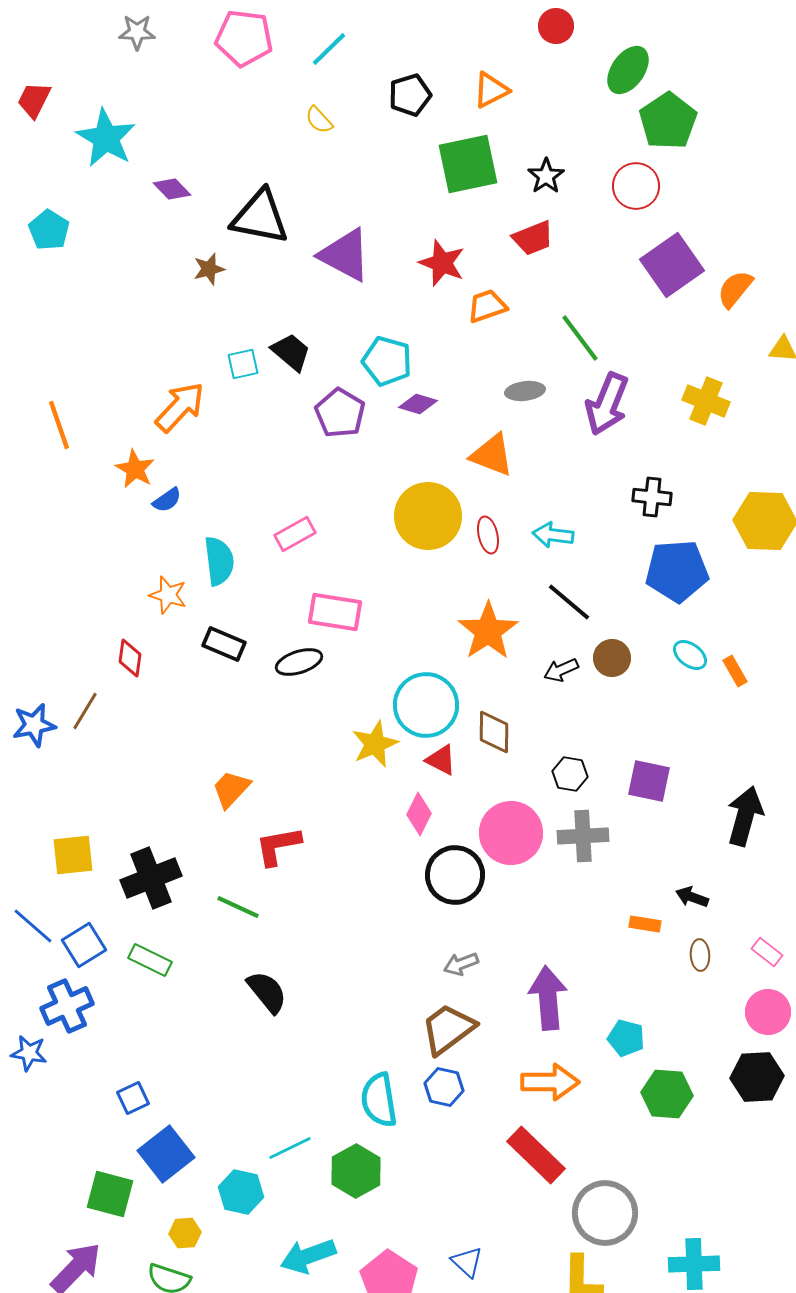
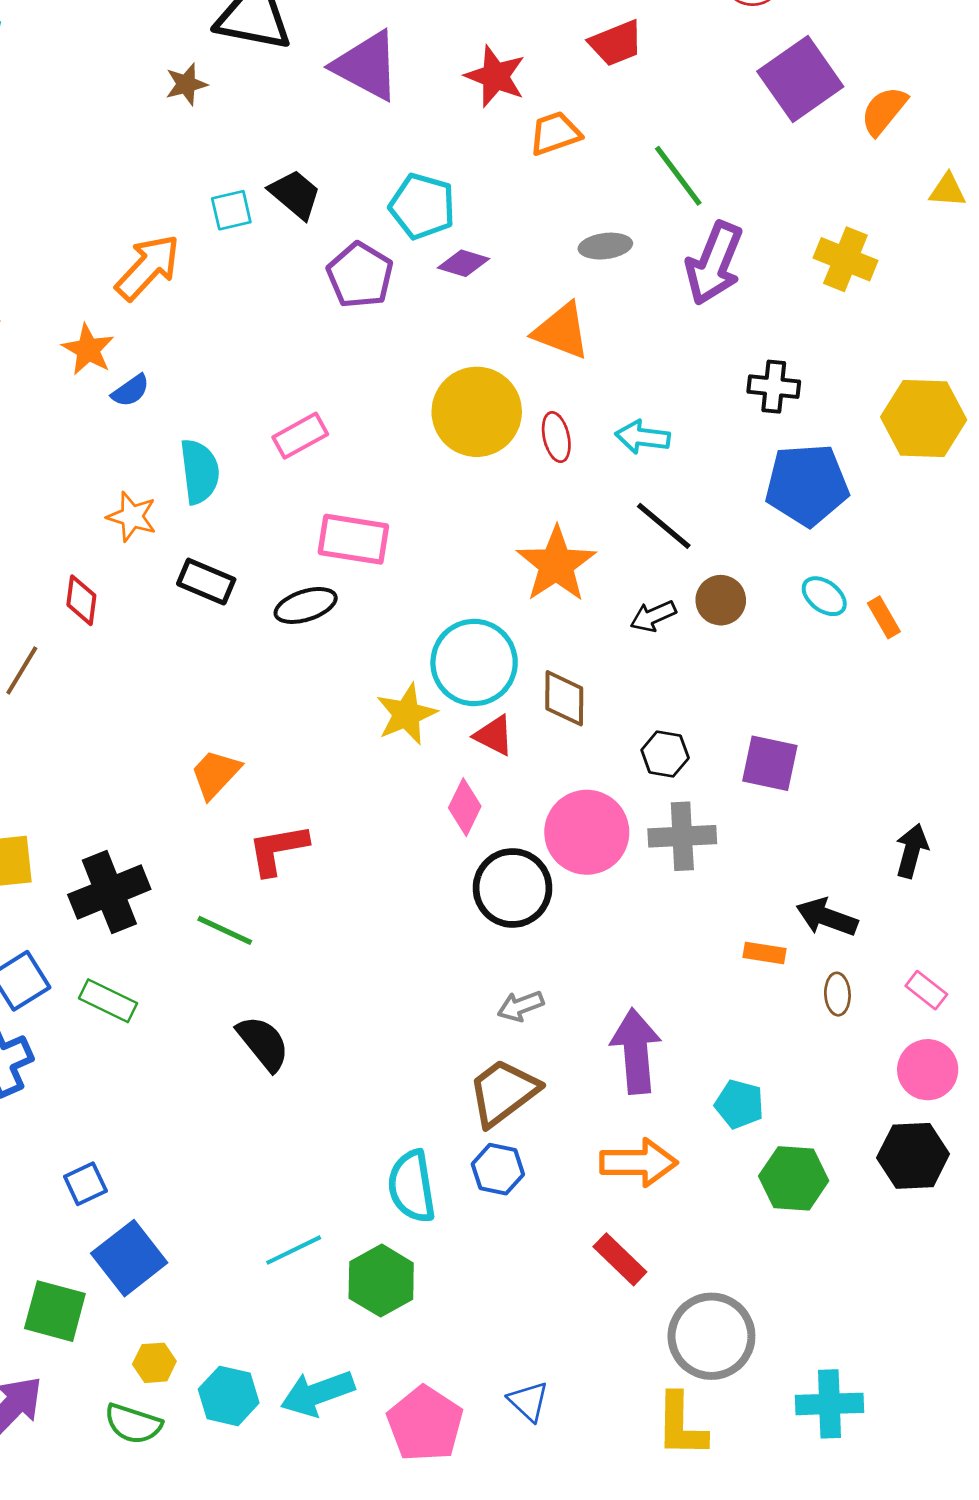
black arrow: (745, 816) -> (912, 851), moved, size x0.7
black arrow: (692, 897) -> (827, 917), size x1.4
red rectangle: (536, 1155) -> (620, 1259), size x0.7
cyan hexagon: (241, 1192) -> (229, 1396), moved

